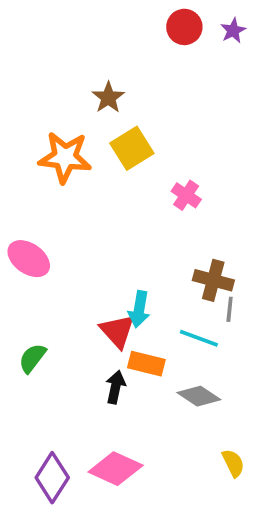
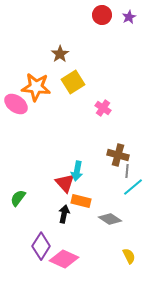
pink ellipse: (29, 259) -> (16, 104), moved
cyan line: (199, 338) -> (133, 187), moved, turned -60
purple diamond: (52, 478) -> (41, 246), moved

